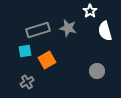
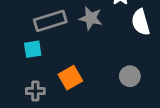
orange square: (47, 60) -> (70, 78), moved
gray cross: (27, 82) -> (35, 91), turned 32

